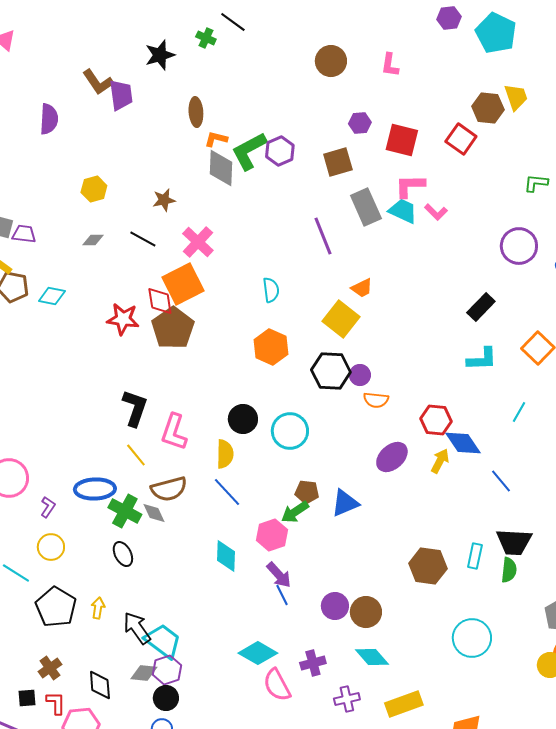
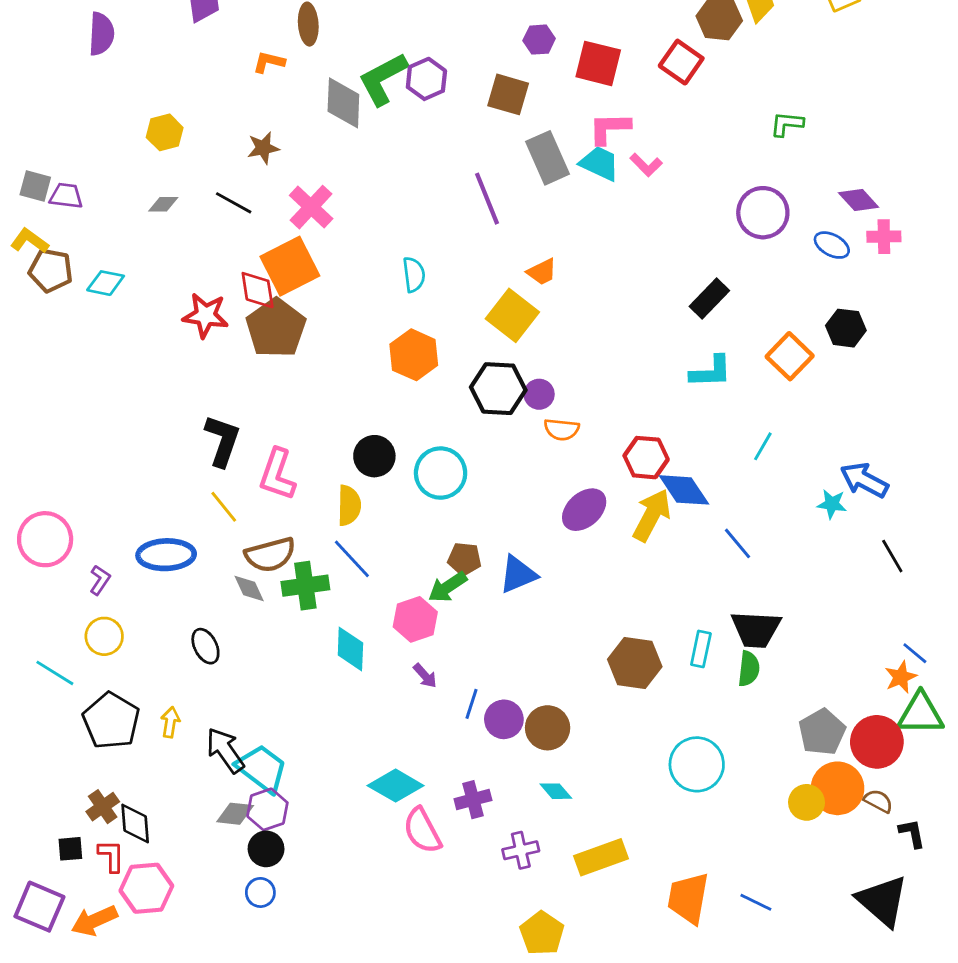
orange L-shape: (216, 139) -> (269, 62), moved
brown square: (338, 162) -> (508, 94), turned 32
yellow arrow: (440, 461) -> (652, 515), size x1.5
green cross: (125, 511) -> (305, 586), moved, turned -36
purple arrow: (279, 575) -> (425, 676), size x0.7
blue line: (282, 595) -> (472, 704), moved, turned 45
cyan diamond: (372, 657) -> (556, 791), size x0.7
black diamond: (100, 685) -> (135, 824), moved

